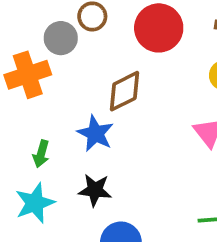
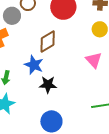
black star: (95, 190) -> (48, 85), moved

